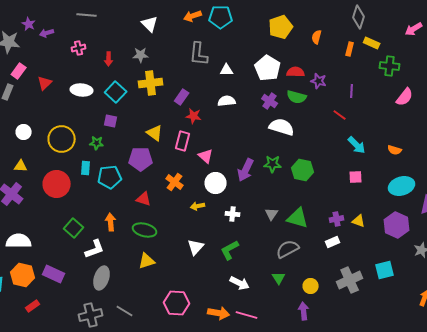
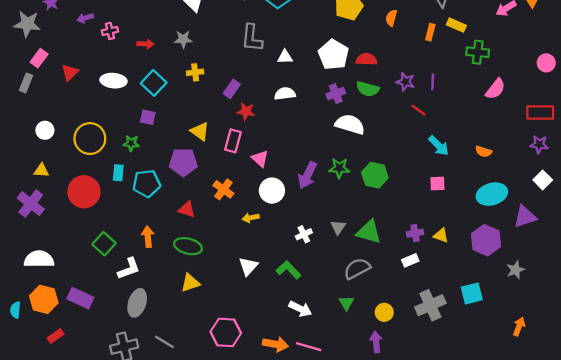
purple arrow: (47, 33) -> (85, 18), moved
red arrow: (109, 59) -> (145, 44), turned -88
purple star: (319, 81) -> (406, 82), moved
yellow cross: (151, 83) -> (195, 72), size x0.6
purple cross: (270, 101) -> (336, 94), turned 35
white cross: (233, 214) -> (304, 234), moved, turned -32
green L-shape: (230, 250) -> (288, 270), turned 75

